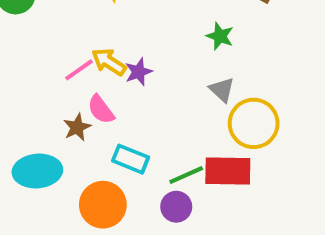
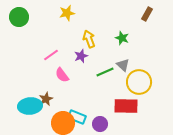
yellow arrow: (109, 62) -> (89, 39), moved, turned 36
brown star: (77, 127) -> (46, 99), moved
cyan rectangle: (131, 159) -> (77, 117), moved
green line: (186, 175) -> (105, 72), moved

